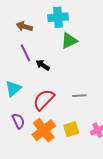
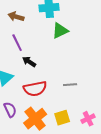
black arrow: (43, 65) -> (29, 62), moved
red semicircle: (44, 100) -> (35, 89), turned -145

